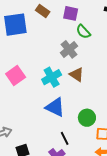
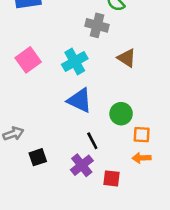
gray cross: (69, 49) -> (97, 25), turned -36
brown triangle: (77, 75) -> (127, 58), moved

